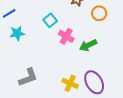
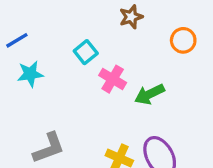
orange circle: (99, 13) -> (183, 40), moved

